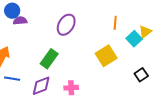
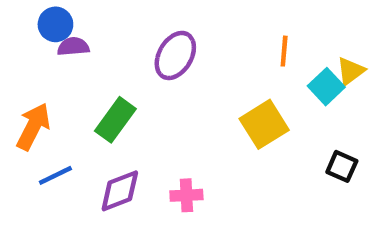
green rectangle: (49, 59) -> (115, 120), moved
black square: (141, 75) -> (342, 166), turned -32
blue line: (12, 79) -> (55, 175), turned -35

